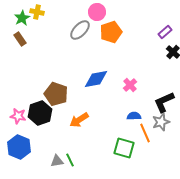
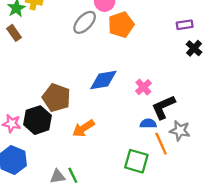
purple rectangle: (165, 32) -> (185, 25), turned 32
black L-shape: (164, 102) -> (163, 107), moved
gray star: (161, 122) -> (180, 131), turned 30

